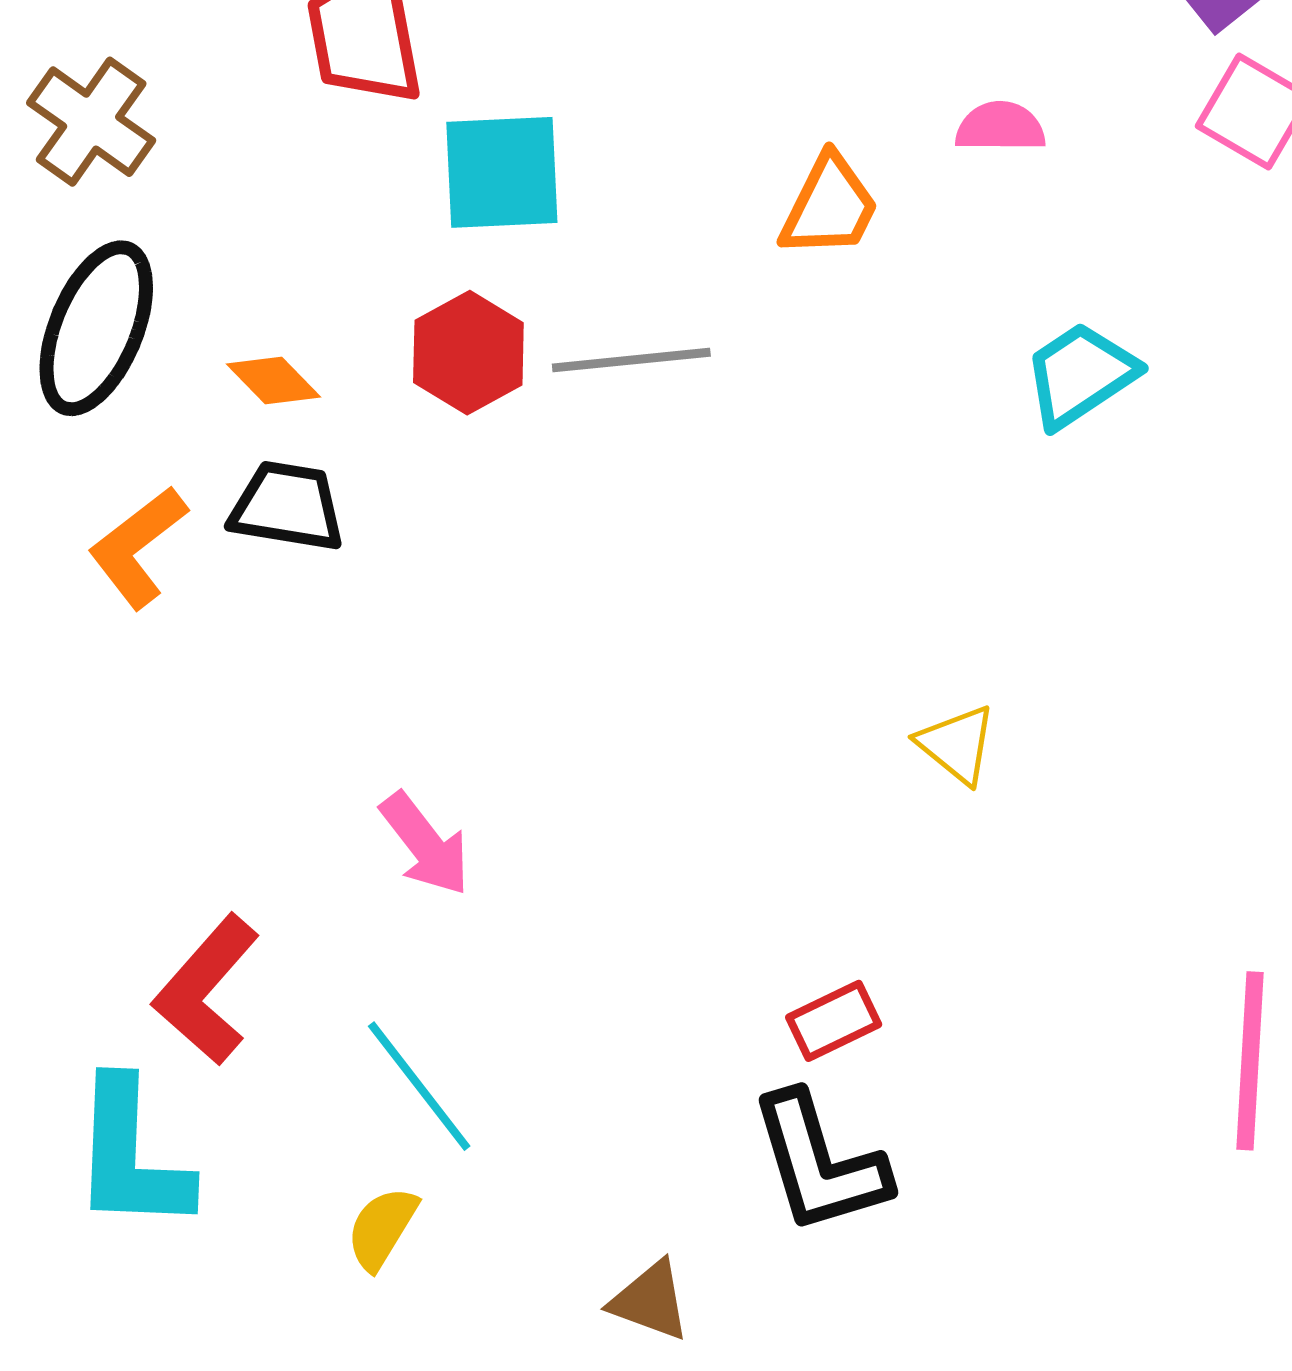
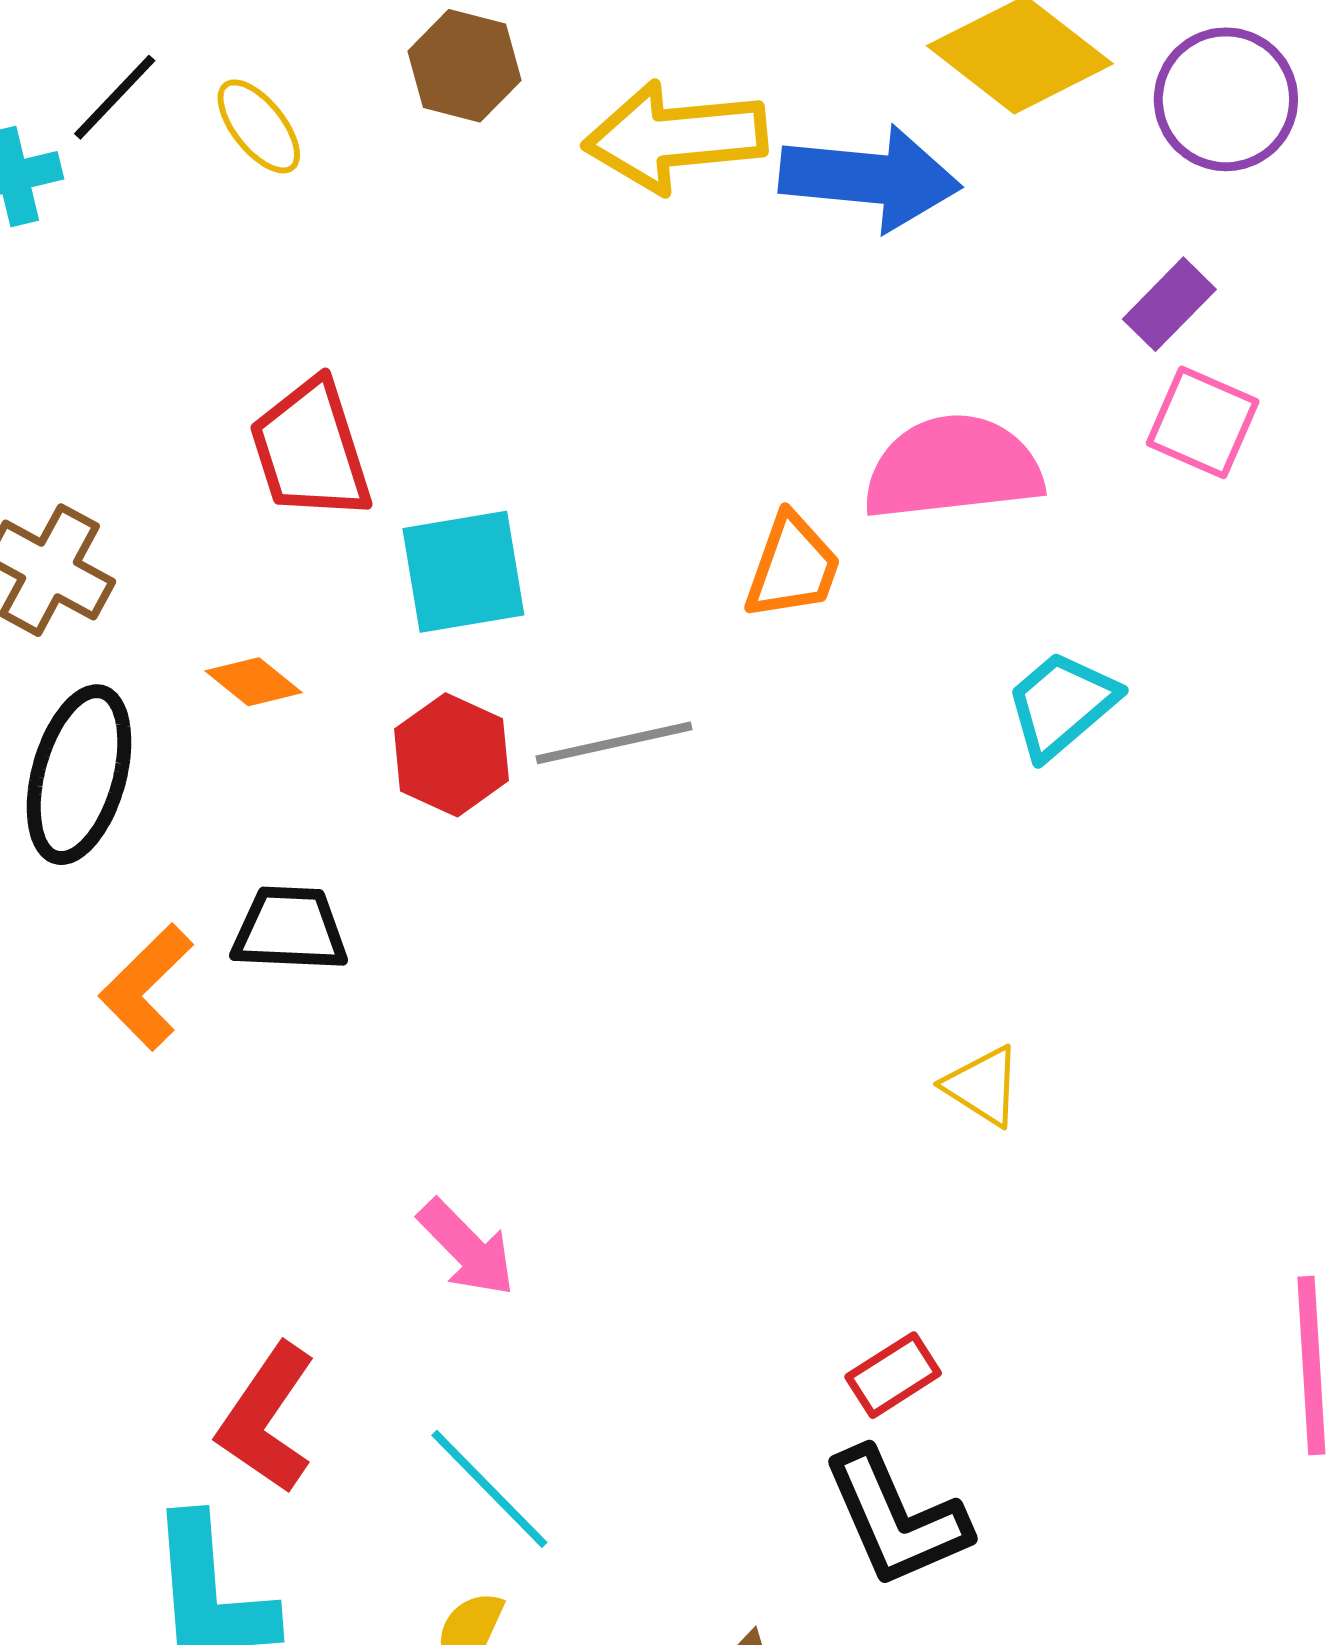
pink semicircle: (1000, 127) -> (953, 468), size x2.0
orange diamond: (274, 381) -> (254, 682), moved

